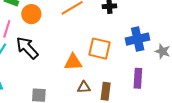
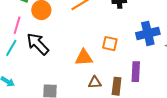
orange square: (99, 49) -> (110, 44), size x0.7
purple rectangle: (138, 78) -> (136, 72), moved

